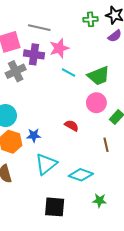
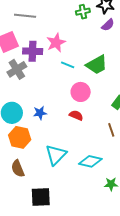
gray line: (39, 28) -> (25, 16), moved
pink circle: (96, 103) -> (81, 92), moved
blue star: (34, 135) -> (40, 113), moved
black square: (55, 207) -> (41, 197), moved

